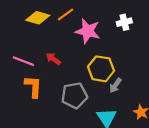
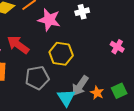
red arrow: (53, 59) -> (18, 45), size x1.6
gray arrow: (115, 85) -> (80, 86), moved, size x1.5

